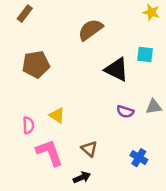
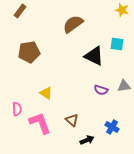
pink semicircle: (28, 125) -> (17, 109), moved
black arrow: (82, 177) -> (87, 140), moved

